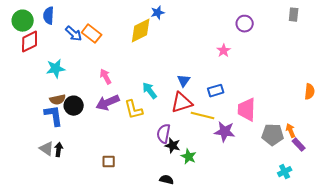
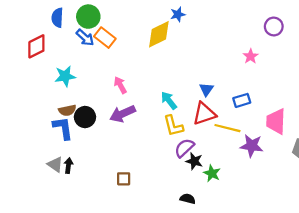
green circle: (23, 21) -> (88, 17), moved
yellow L-shape: (134, 110) -> (173, 126), moved
purple semicircle: (164, 134) -> (184, 148), turned 36

